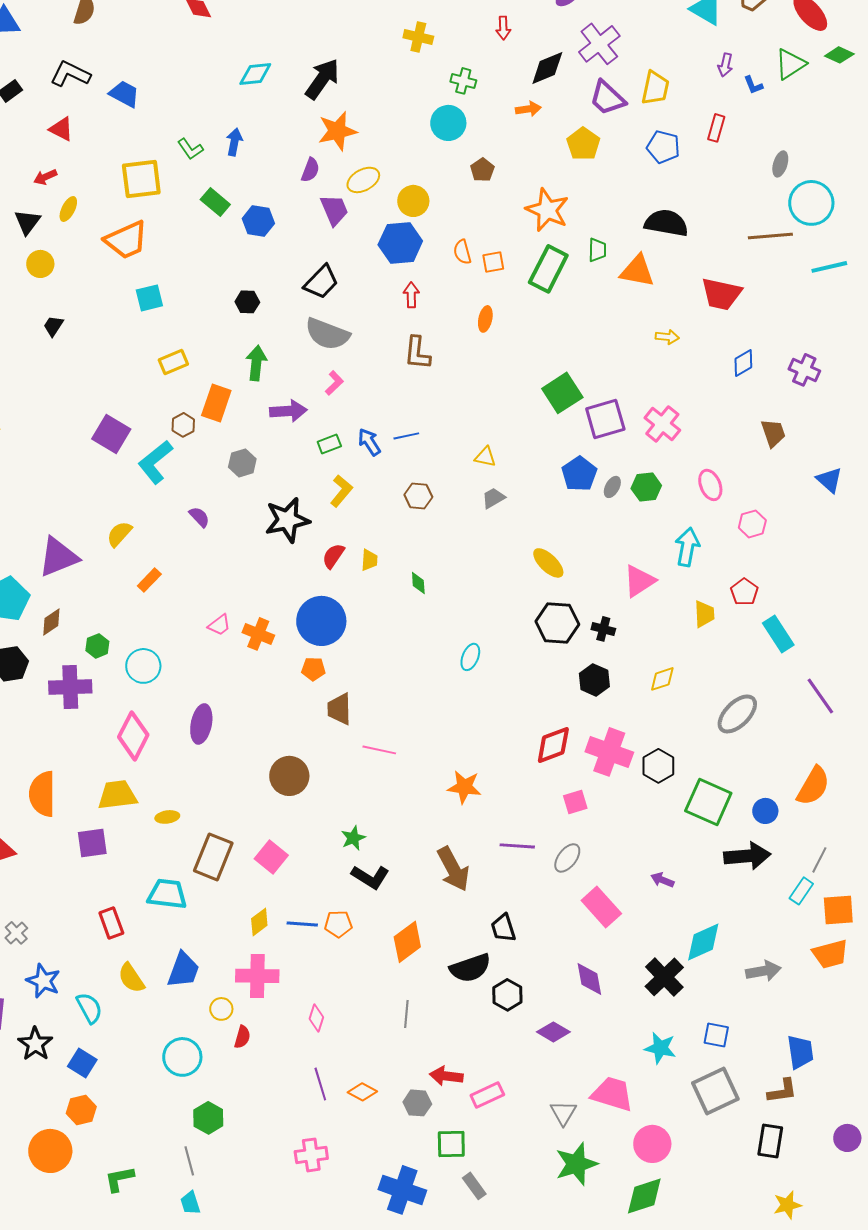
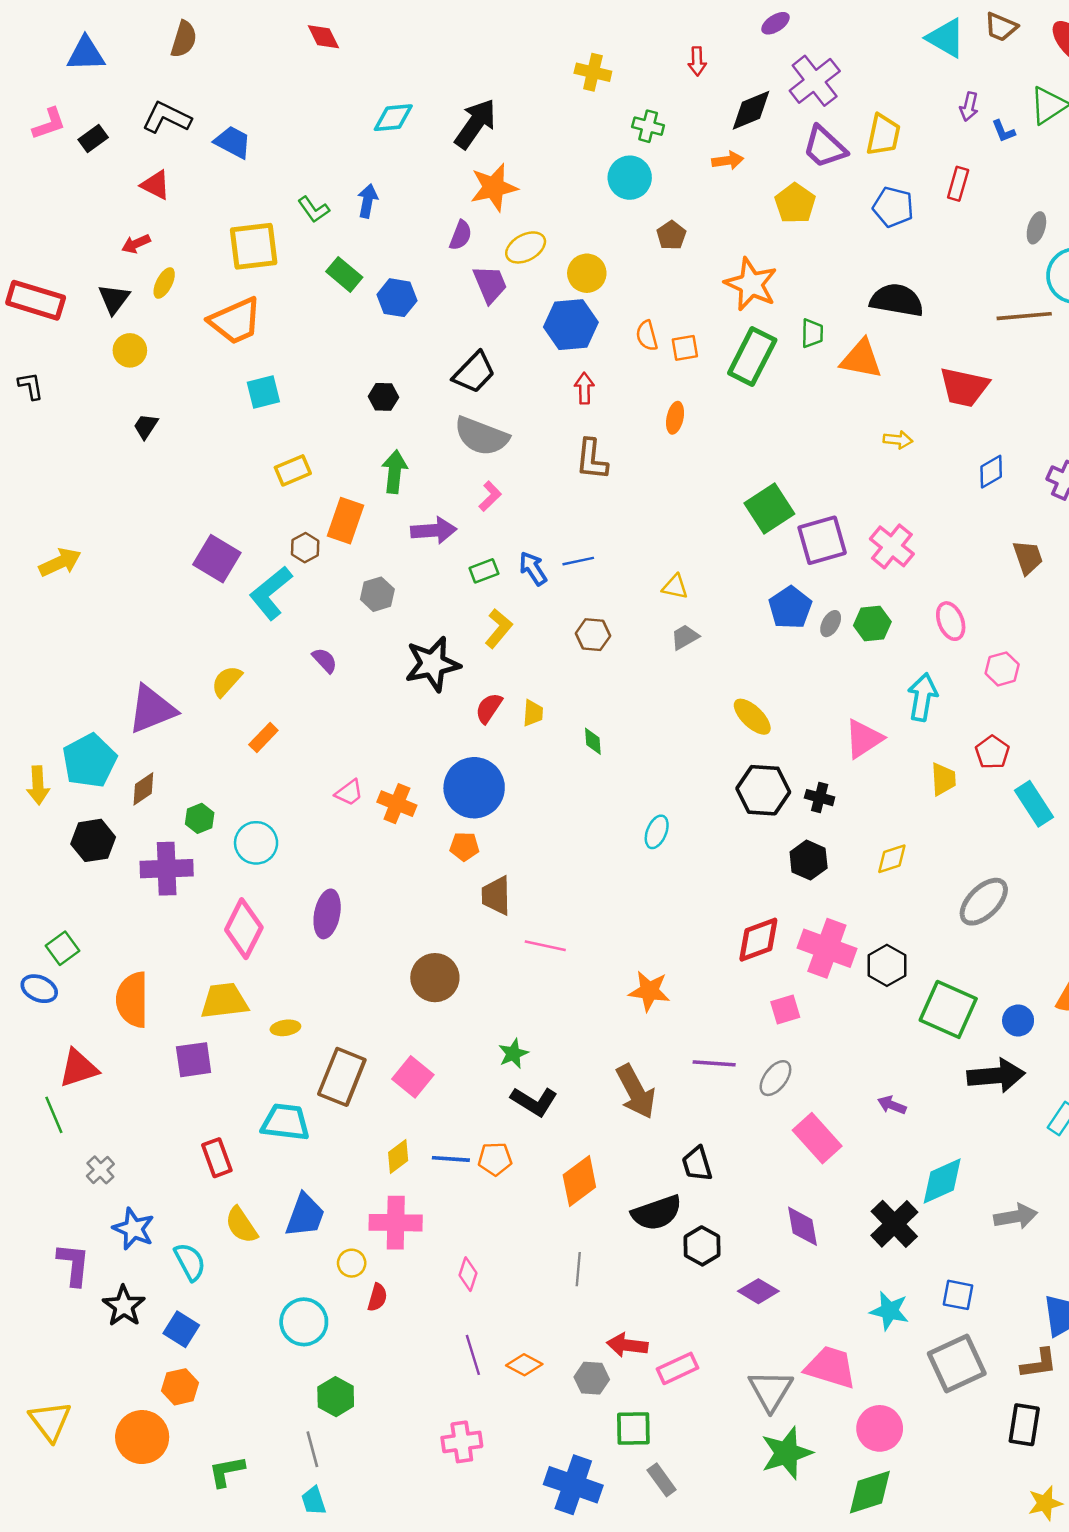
gray triangle: (563, 1113) -> (771, 1390), size x1.4

